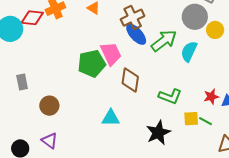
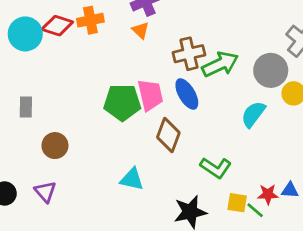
blue ellipse: (136, 34) -> (187, 94), moved
green arrow: (164, 41) -> (220, 64), moved
red star: (211, 97) -> (268, 194), moved

